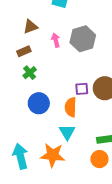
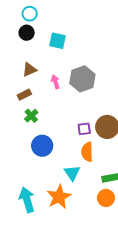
orange semicircle: (71, 107) -> (87, 152), moved
orange star: (53, 155) -> (59, 197), turned -30

